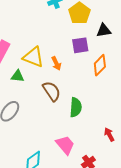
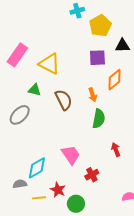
orange arrow: (56, 63) -> (93, 95), moved
green triangle: (18, 76) -> (35, 90), moved
green semicircle: (76, 107) -> (99, 119), moved

